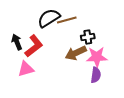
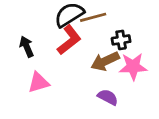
red L-shape: (34, 46) -> (69, 40), moved
purple semicircle: (96, 75) -> (108, 97), moved, turned -70

